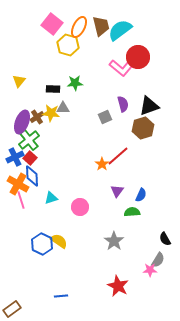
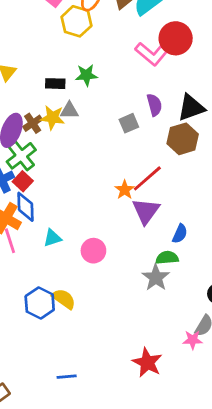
purple triangle: (117, 191) -> (146, 211), moved, size x1.5
gray star: (114, 241) -> (156, 278), moved

